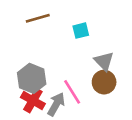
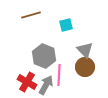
gray hexagon: (32, 78) -> (44, 56), moved
pink line: (72, 92) -> (59, 75), turned 35

